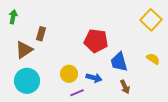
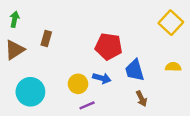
brown triangle: (24, 50) -> (15, 50), moved
yellow semicircle: (153, 59) -> (173, 67), turned -32
blue arrow: (94, 78) -> (102, 78), moved

